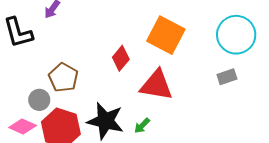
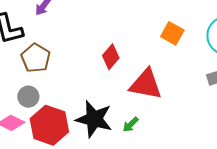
orange square: (166, 35) -> (172, 33), moved, size x0.6
brown pentagon: (63, 78) -> (36, 58), moved

